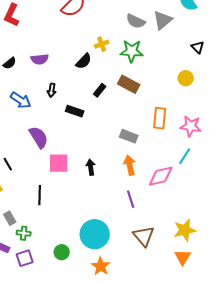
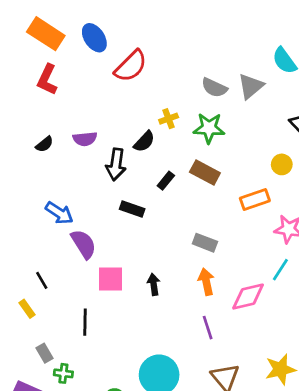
black arrow: (52, 90) -> (116, 164), moved, size x1.6
blue arrow: (21, 100) -> (59, 213), moved
orange rectangle: (160, 118) -> (255, 200), moved, turned 65

